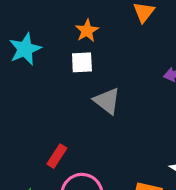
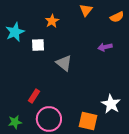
white square: (82, 62) -> (38, 45), moved

